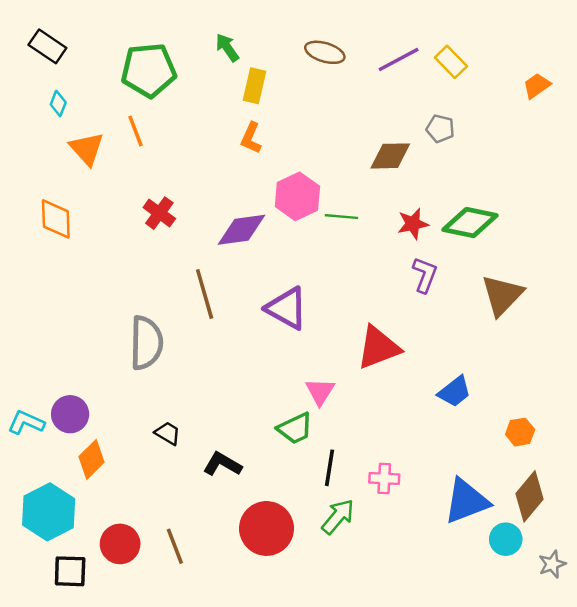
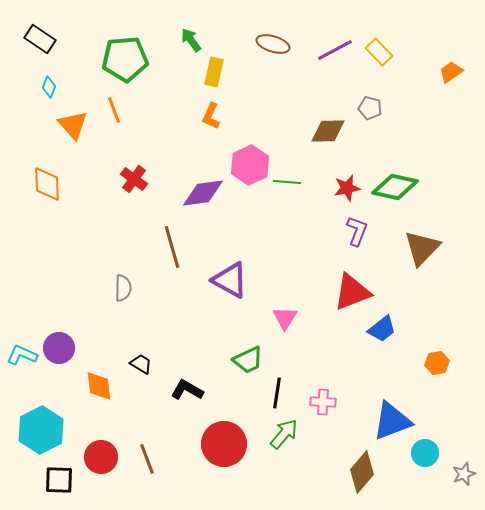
purple triangle: (287, 308) -> (230, 280), moved
gray semicircle: (146, 343) -> (123, 288), size x0.6
red triangle: (378, 348) -> (352, 292), moved
pink triangle: (320, 392) -> (285, 318), moved
orange diamond: (92, 459) -> (99, 386), moved, turned -52
brown diamond: (530, 496) -> (362, 472), moved

